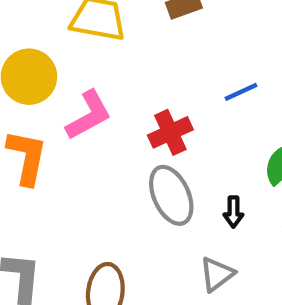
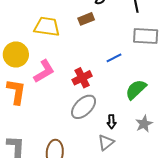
gray ellipse: (171, 195) -> (84, 107), turned 72
black arrow: (233, 212) -> (111, 122), moved

